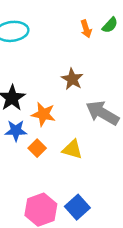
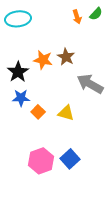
orange star: (43, 114) -> (43, 60), moved

